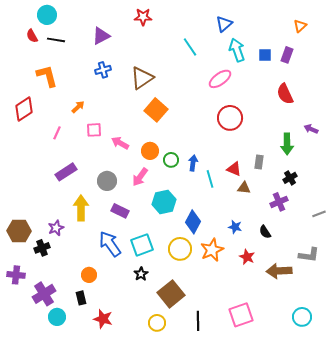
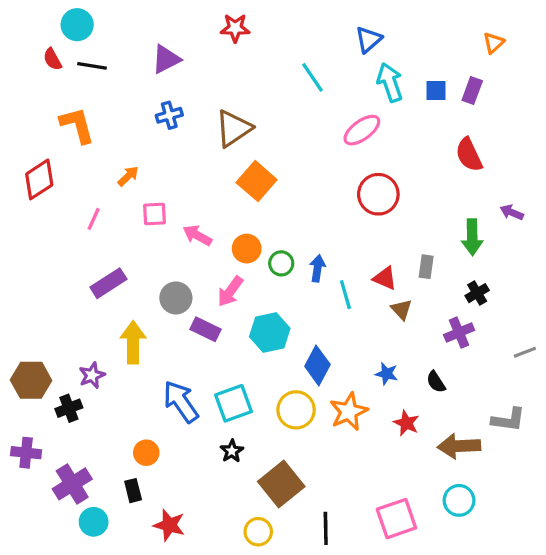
brown triangle: (244, 188) -> (401, 309), turned 40
purple rectangle: (120, 211) -> (206, 329), moved
cyan circle: (302, 317) -> (459, 500), moved

